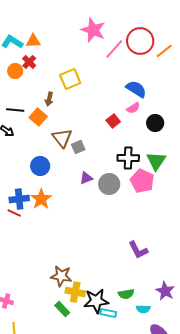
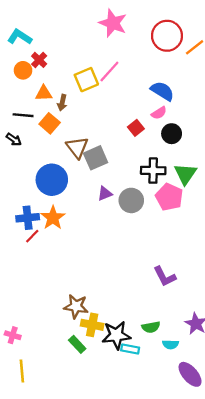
orange triangle: (33, 41) -> (44, 93), moved
pink line: (114, 49) -> (109, 71), moved
black circle: (155, 123) -> (172, 134), moved
gray square: (78, 147) -> (96, 158), size x1.5
blue circle: (40, 166) -> (52, 180), size x1.4
red line: (14, 213) -> (32, 236), moved, turned -72

